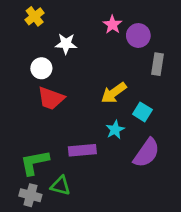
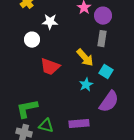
gray rectangle: (157, 64) -> (102, 39), moved
yellow arrow: (114, 93) -> (85, 58), turned -96
red trapezoid: (51, 98) -> (50, 67), moved
purple rectangle: (82, 150) -> (79, 124), moved

